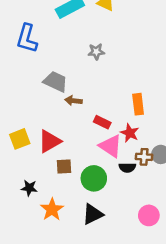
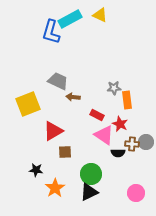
blue L-shape: (27, 38) -> (51, 32), moved
gray star: (96, 52) -> (114, 88), moved
yellow square: (20, 139) -> (28, 104), moved, size x1.4
green circle: (94, 178) -> (91, 174), moved

